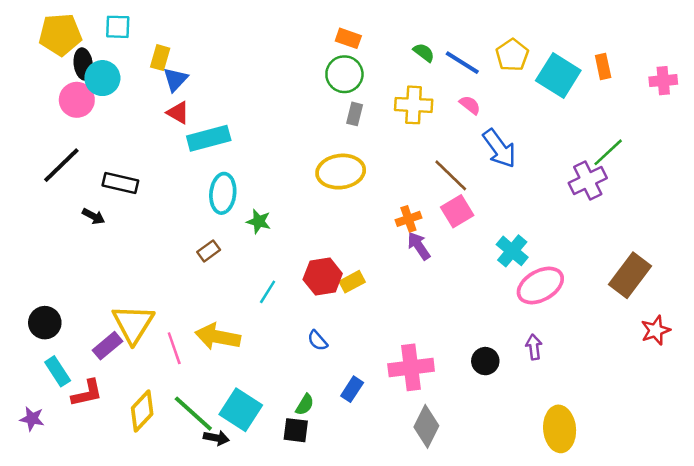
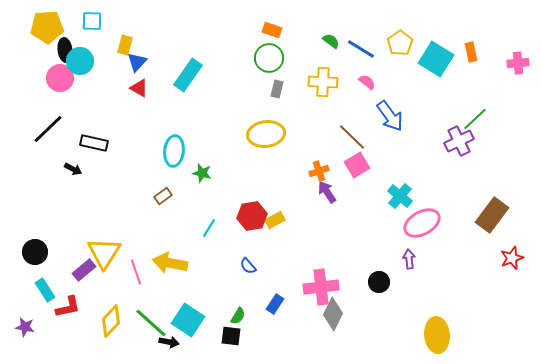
cyan rectangle: (209, 138) -> (188, 75), moved, turned -40
purple arrow: (534, 347) -> (409, 259), moved
gray diamond: (426, 426) -> (333, 314), moved

